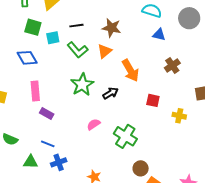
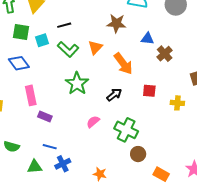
brown star: (111, 28) -> (116, 23), moved
blue triangle: (159, 35) -> (148, 39), moved
black arrow: (110, 93) -> (114, 95), moved
brown circle: (141, 168) -> (138, 154), moved

